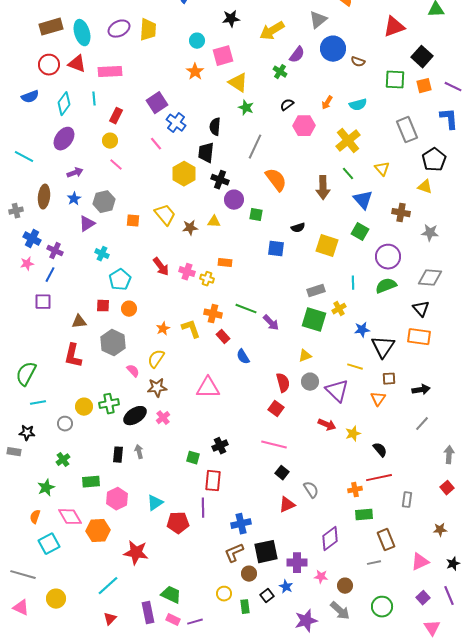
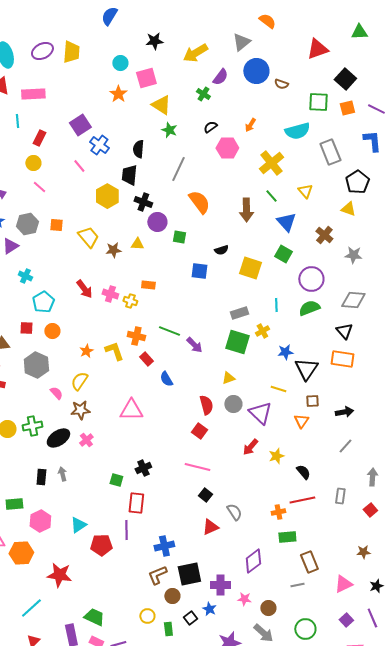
cyan semicircle: (358, 105) -> (297, 131), moved, size x1.4
brown cross: (401, 213) -> (324, 235), turned 30
orange square: (133, 221) -> (56, 225), moved
red arrow: (327, 425) -> (250, 447), turned 108
gray rectangle: (407, 500) -> (340, 496), moved

